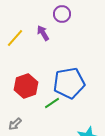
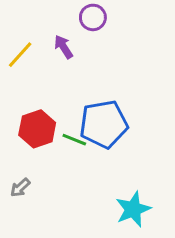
green line: (52, 103) -> (74, 140), moved, turned 56

